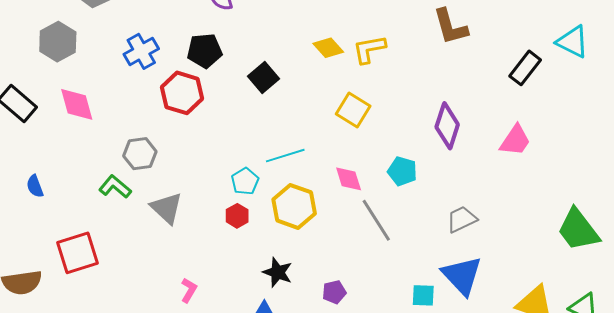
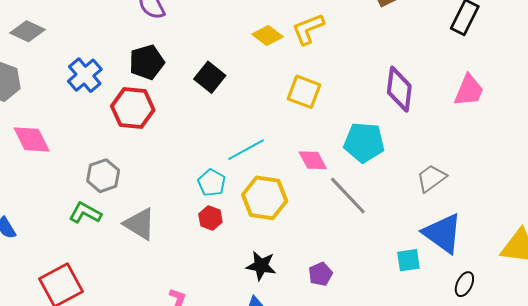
cyan pentagon: (402, 171) -> (364, 142), size x1.4

